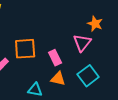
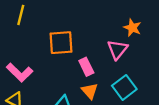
orange square: (25, 49) -> (61, 43), moved
orange triangle: (58, 79) -> (90, 91), turned 35

